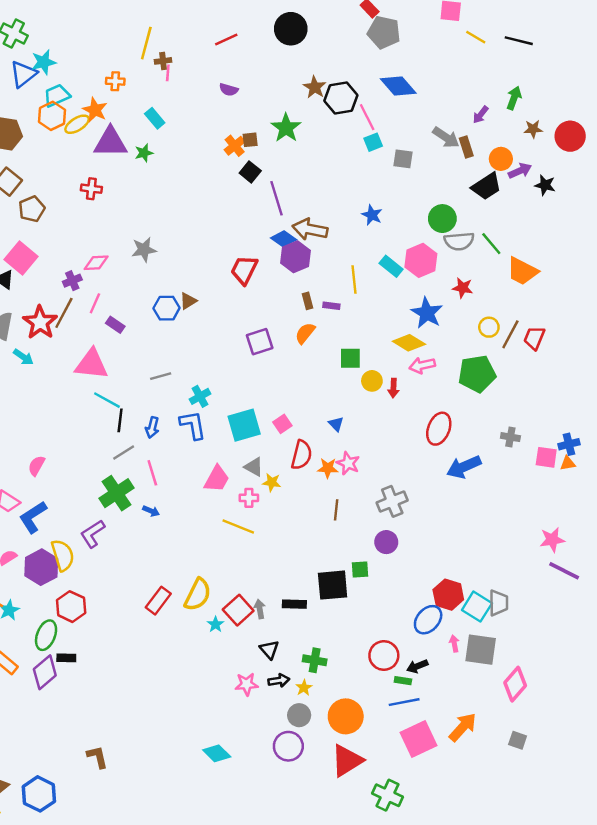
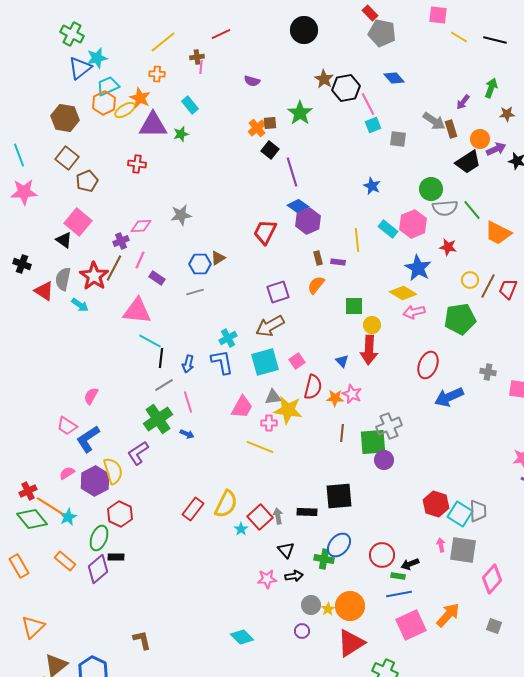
red line: (226, 39) -> (221, 34), moved
yellow line: (146, 43) -> (163, 42), moved, turned 36
blue diamond: (398, 86) -> (394, 78), size x0.7
brown arrow: (310, 229) -> (270, 326), moved, turned -40
gray line: (161, 376) -> (195, 292), moved
red arrow: (393, 388) -> (369, 350), moved, size x1.8
gray triangle: (254, 467) -> (273, 397), turned -36
yellow star: (272, 482) -> (288, 410), size x1.8
green square: (360, 570) -> (373, 442), moved, size x1.8
blue ellipse: (428, 620) -> (339, 545), moved
yellow star: (304, 688) -> (328, 609), moved
purple circle: (288, 746) -> (302, 631), size x0.6

